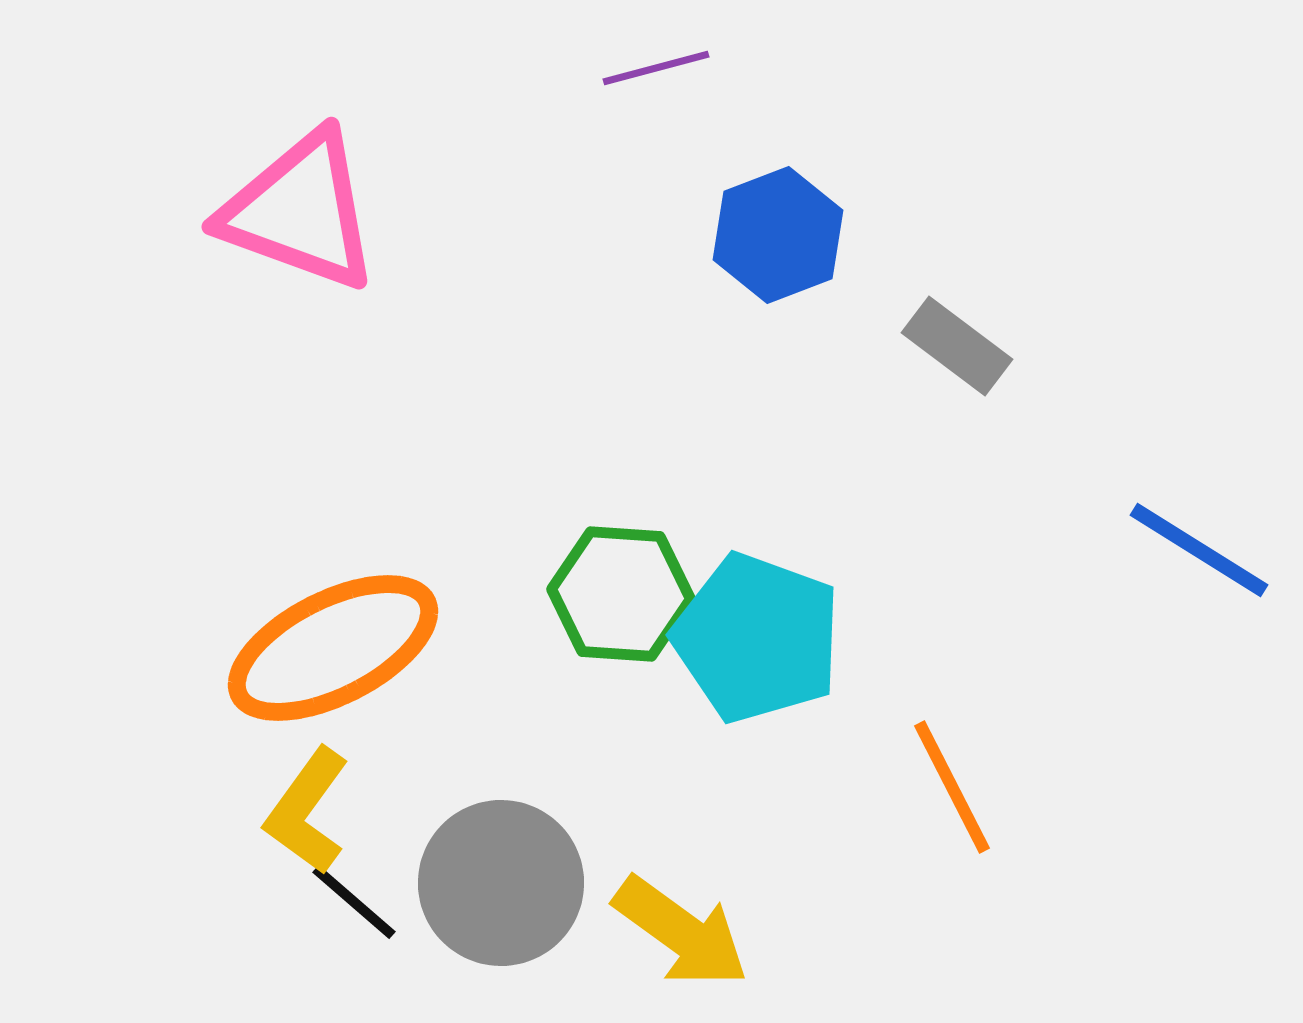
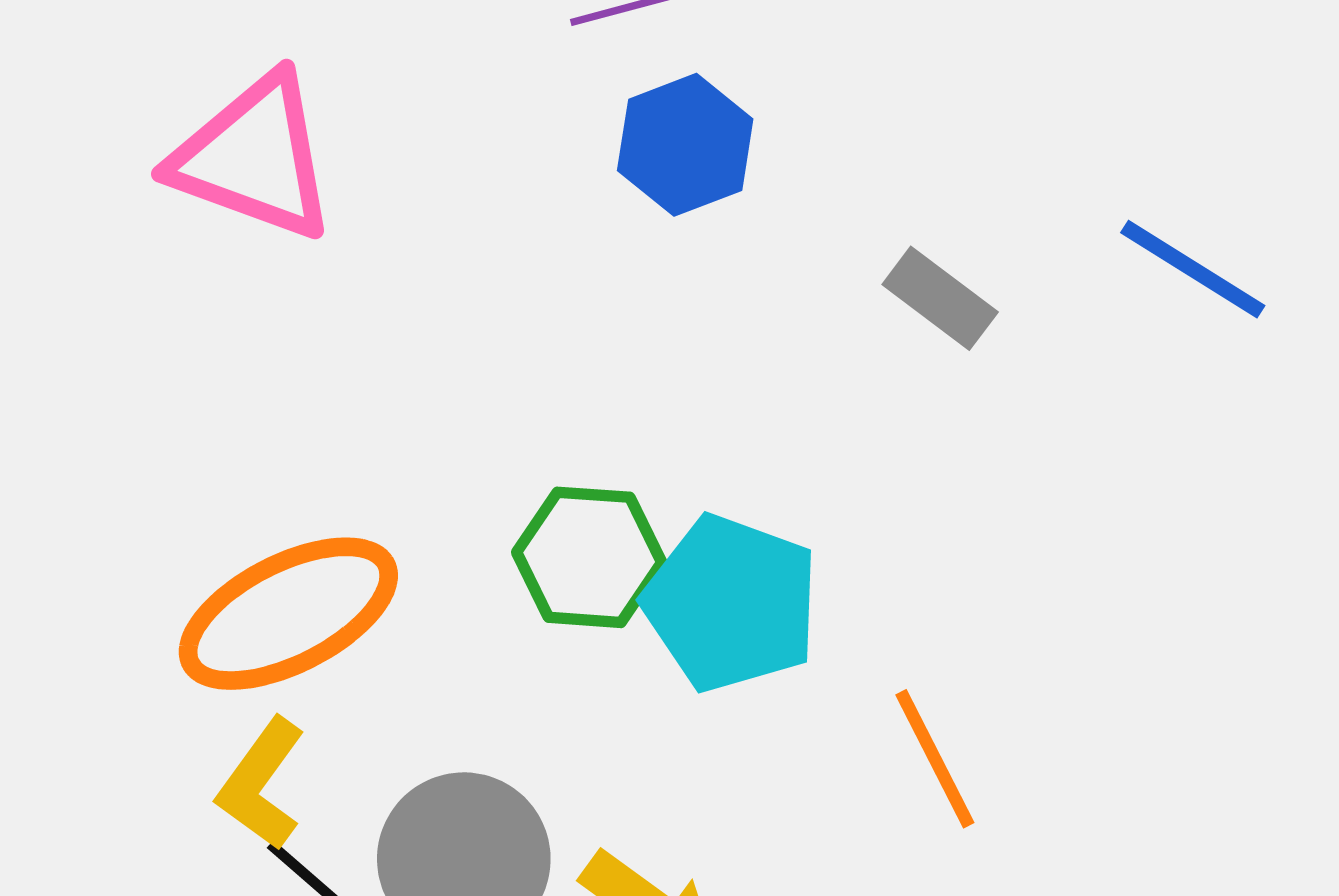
blue hexagon: (778, 235) -> (685, 145), moved
blue line: (1199, 550) -> (1193, 269), moved

